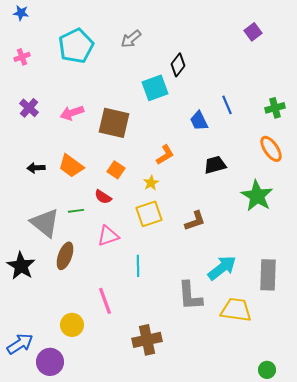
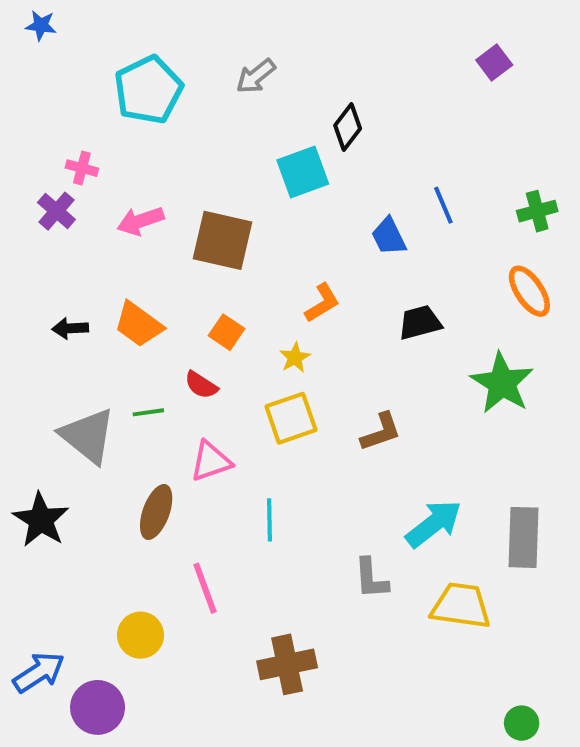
pink cross: (22, 57) -> (82, 168), moved, turned 35
brown ellipse: (65, 256) -> (156, 512), moved
gray L-shape: (190, 296) -> (371, 578), size x0.7

